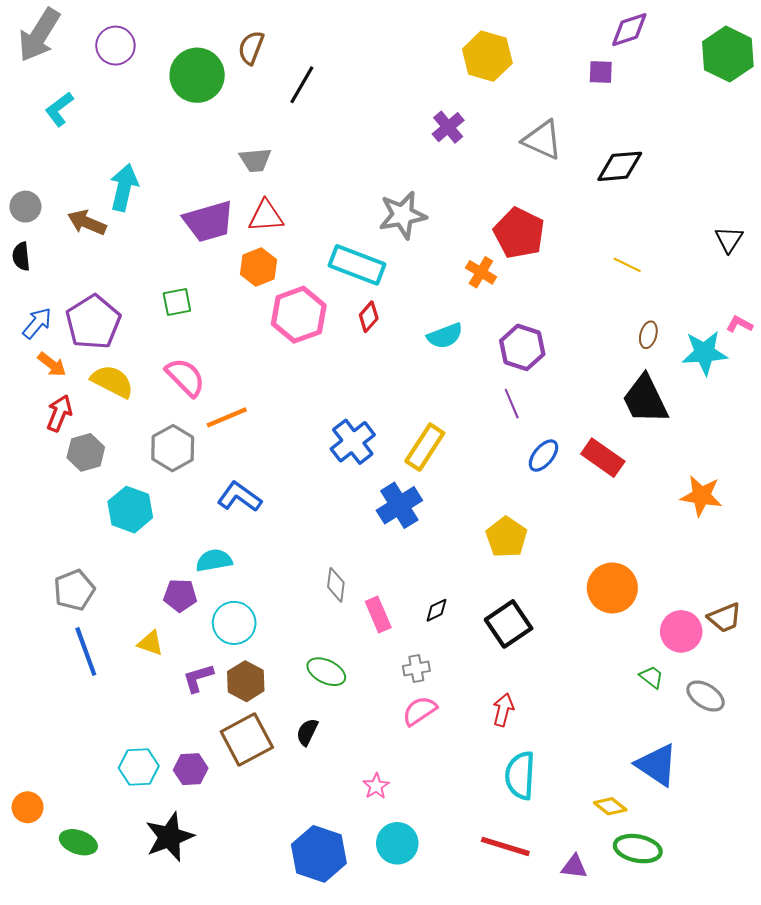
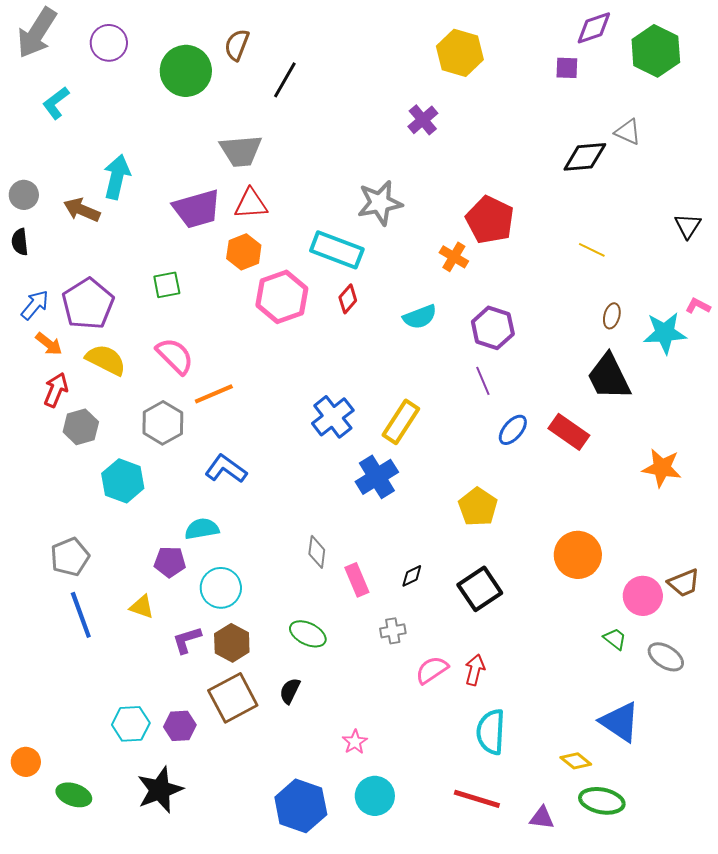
green hexagon: (728, 54) -> (656, 51), moved
gray triangle: (542, 140) -> (628, 132), moved, size x0.7
gray trapezoid: (255, 160) -> (241, 151), size x1.4
pink semicircle: (420, 711) -> (432, 670), moved

